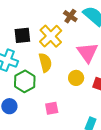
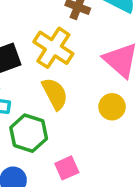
pink square: (52, 108) -> (67, 168), moved

